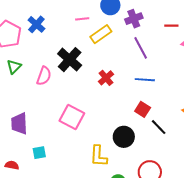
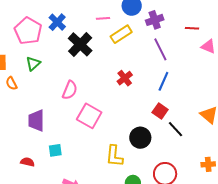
black cross: (70, 60) -> (80, 44), moved
pink semicircle: (44, 76) -> (70, 90), moved
blue line: (145, 80) -> (163, 81), turned -72

